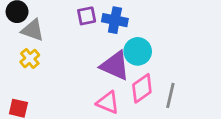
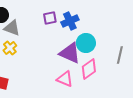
blue cross: (115, 20) -> (70, 21), turned -36
gray line: (170, 95) -> (120, 55), moved

